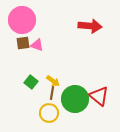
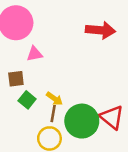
brown square: (23, 43) -> (16, 79), moved
pink triangle: (37, 45) -> (35, 54), turned -32

